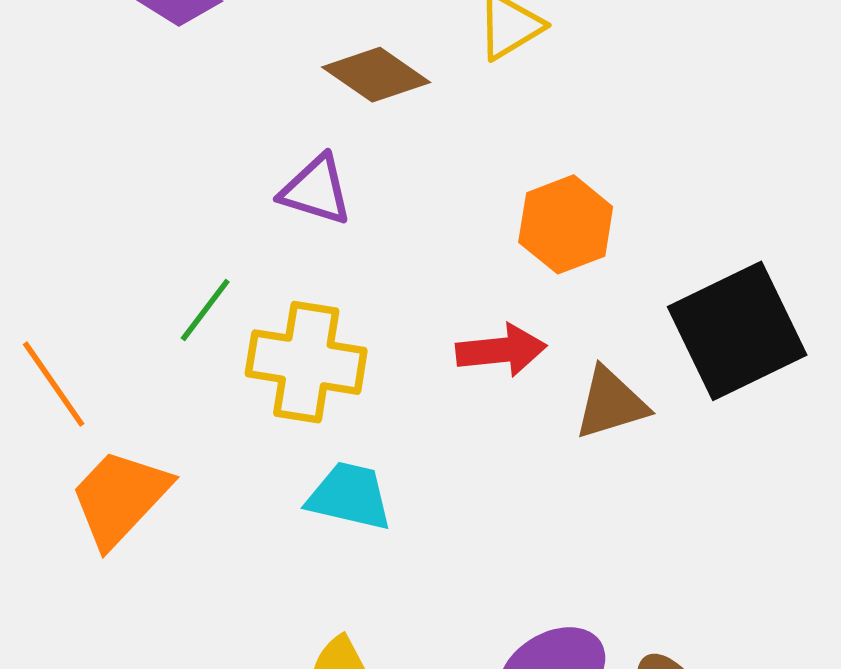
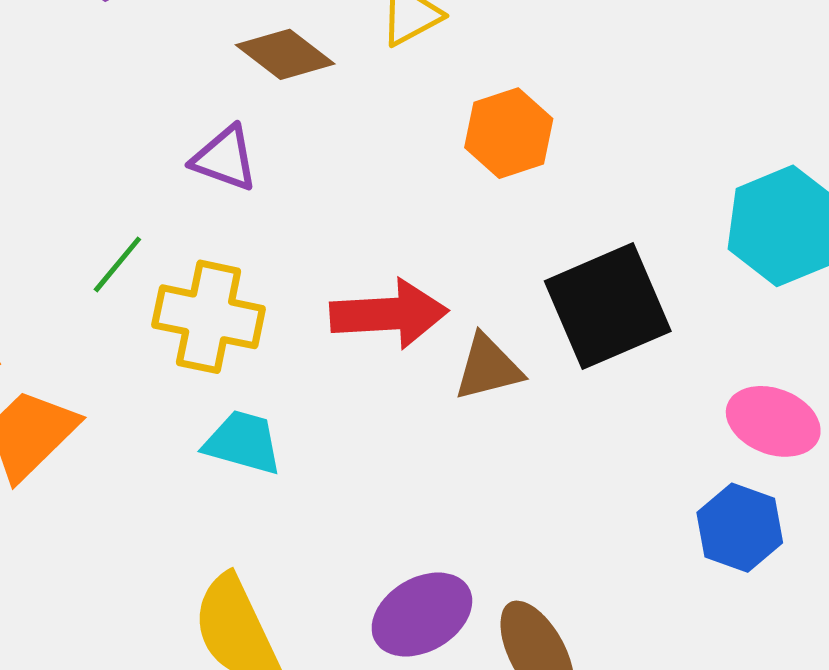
orange hexagon: (566, 224) -> (509, 133), moved
red arrow: (501, 350) -> (389, 314), size x1.4

